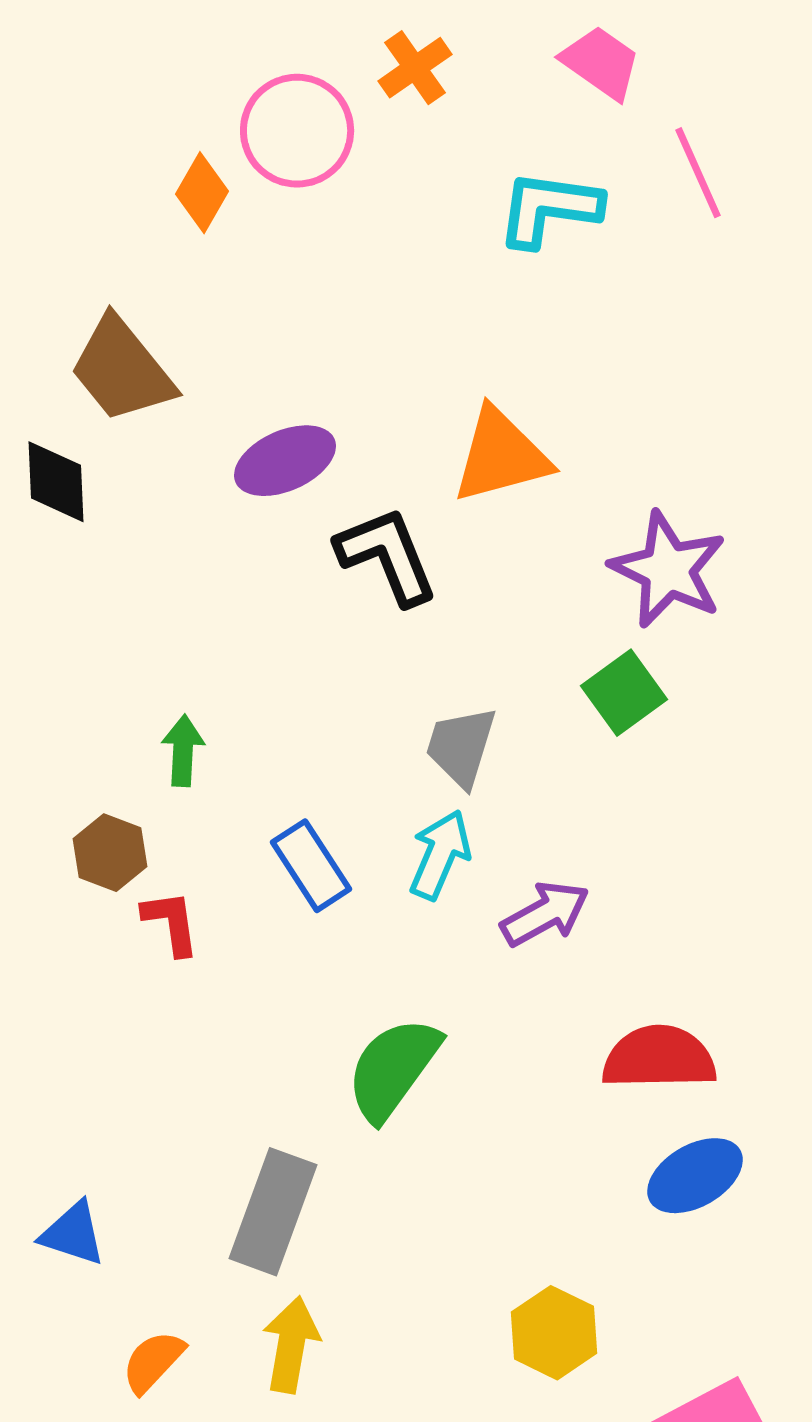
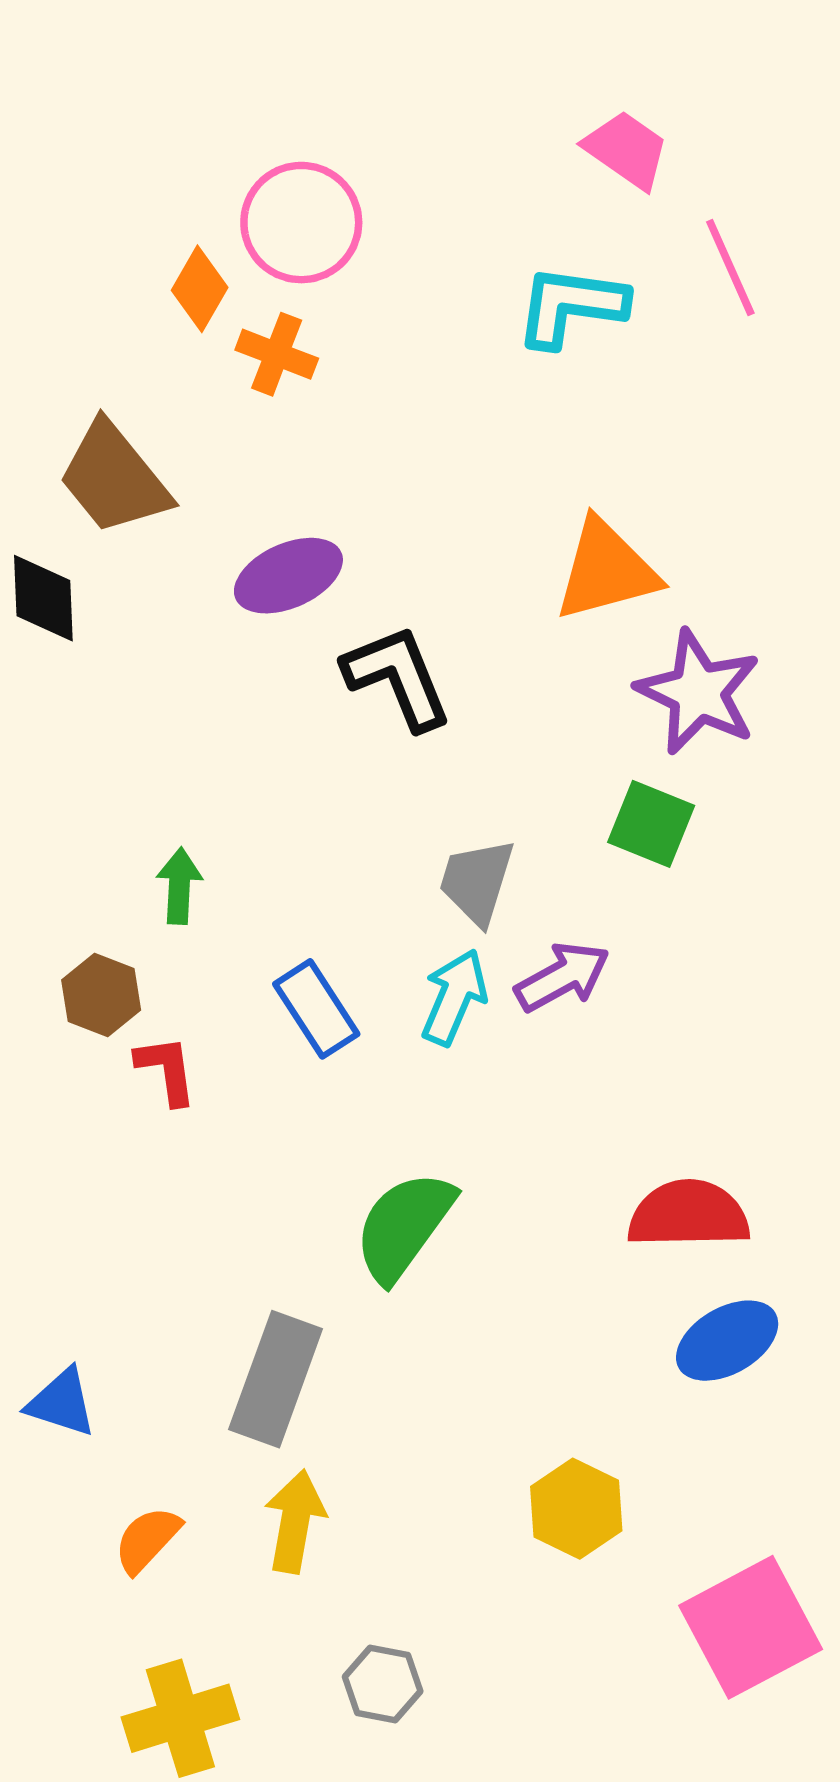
orange cross: (415, 68) -> (277, 354), moved, turned -34
orange triangle: (501, 456) -> (606, 570), moved
green square: (624, 693) -> (651, 824), turned -32
purple arrow: (545, 914) -> (562, 977), moved

